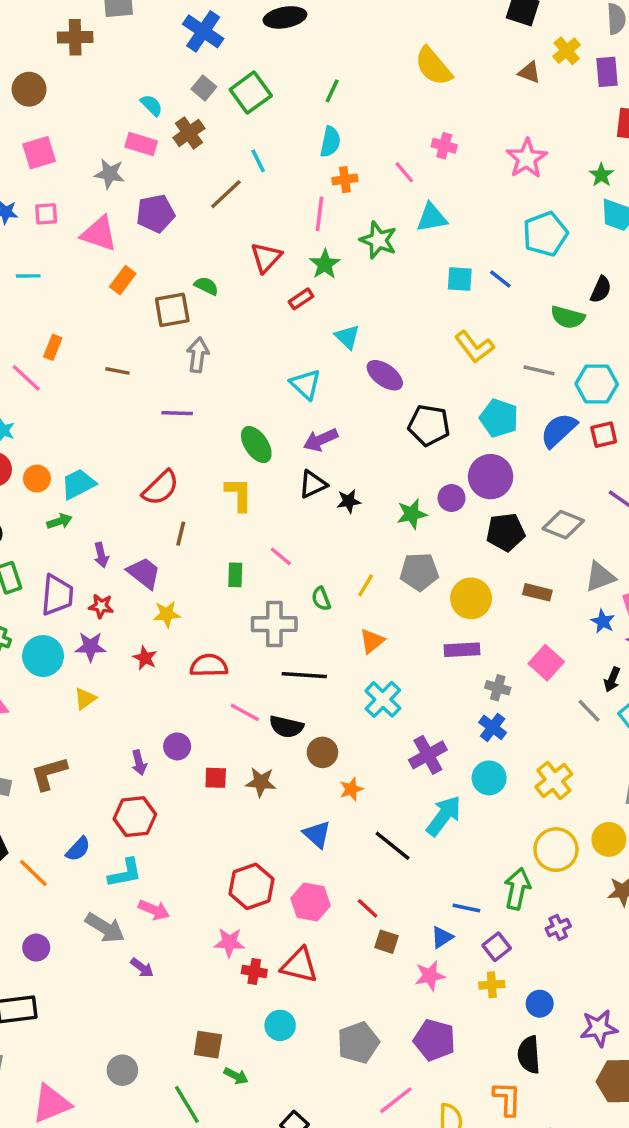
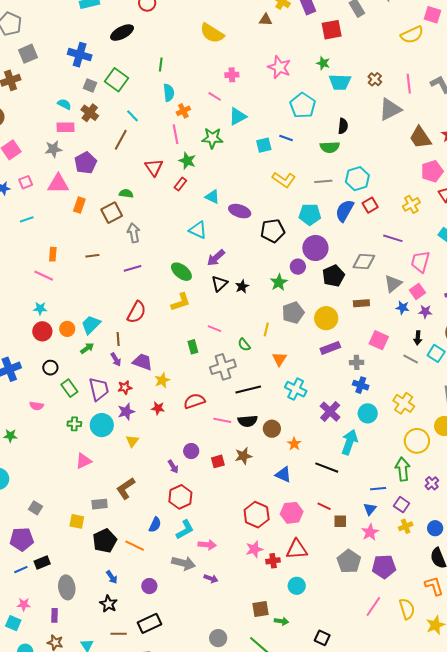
yellow L-shape: (239, 494) -> (181, 302), turned 90
brown line: (181, 534) -> (118, 339), moved
gray pentagon: (358, 1043) -> (349, 561), moved

